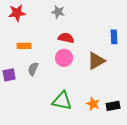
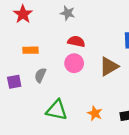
red star: (17, 13) -> (23, 14), turned -30
green triangle: (62, 101) -> (57, 110), moved
orange star: (93, 104) -> (95, 113), moved

